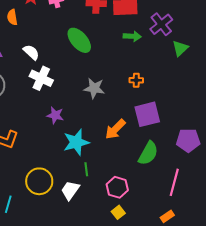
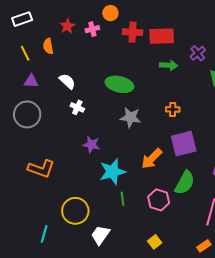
purple cross: (161, 24) -> (198, 53), size x0.7
green ellipse: (79, 40) -> (119, 84), moved, turned -36
white cross: (41, 78) -> (77, 107), size x0.6
pink hexagon: (117, 187) -> (159, 200), moved
white trapezoid: (70, 190) -> (100, 235), moved

